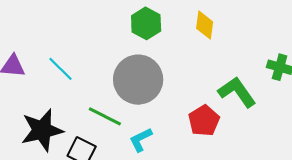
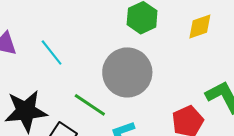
yellow diamond: (205, 25) -> (200, 27), turned 56

